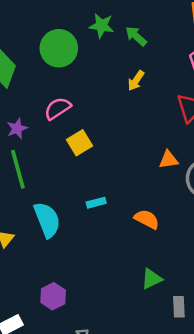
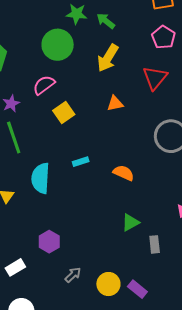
green circle: (59, 48) -> (58, 45), moved
yellow arrow: (136, 81) -> (108, 58), size x1.6
orange triangle: (169, 160) -> (115, 103), moved
cyan semicircle: (47, 220) -> (40, 178), turned -152

